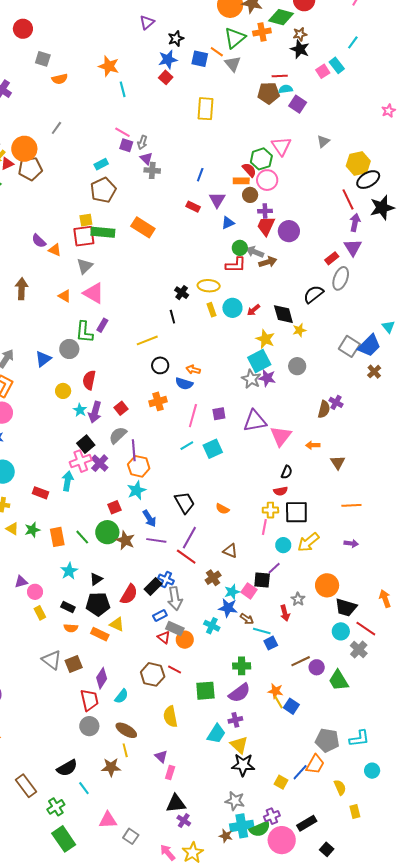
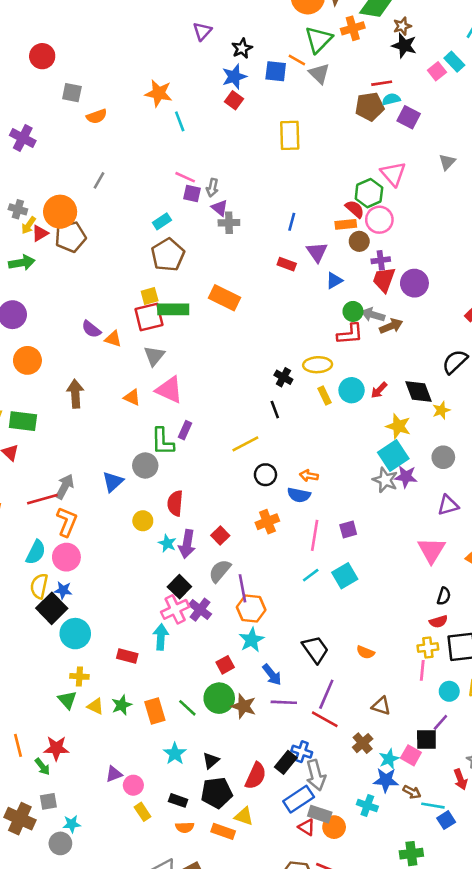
purple triangle: (255, 421) -> (448, 505), moved, size x0.7
blue rectangle: (160, 615) -> (299, 799), size x1.6

